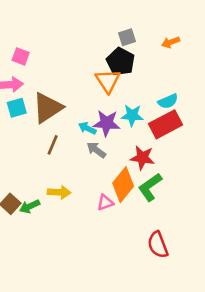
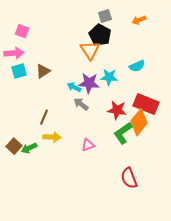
brown triangle: (48, 108) -> (43, 71), size x0.6
red rectangle: (165, 124) -> (146, 104), moved, turned 50
brown line: (53, 145) -> (44, 117), moved
orange diamond: (123, 185) -> (139, 122), moved

